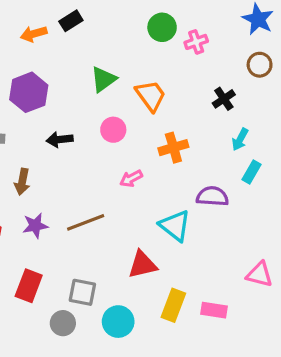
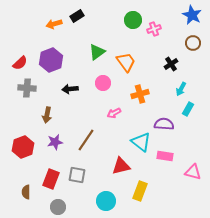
brown line: (86, 222) -> (86, 140), turned -35
gray square: (82, 292) -> (77, 175), moved
pink rectangle: (214, 310) -> (165, 156), moved
gray circle: (63, 323) -> (58, 207), moved

